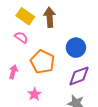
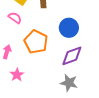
pink star: (34, 94) -> (17, 75), moved

